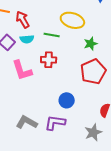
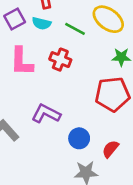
blue circle: (67, 100) -> (79, 138), moved
purple L-shape: (55, 123) -> (46, 114), moved

